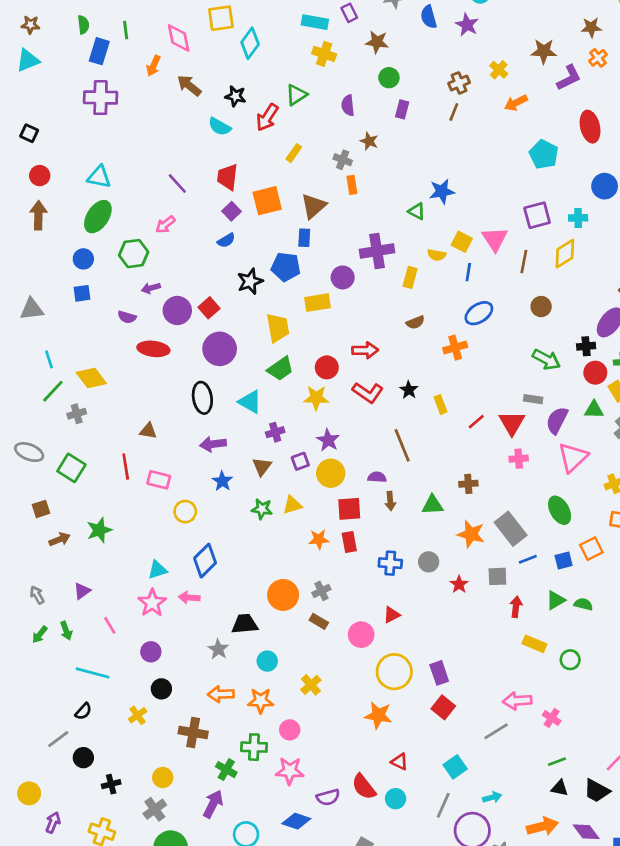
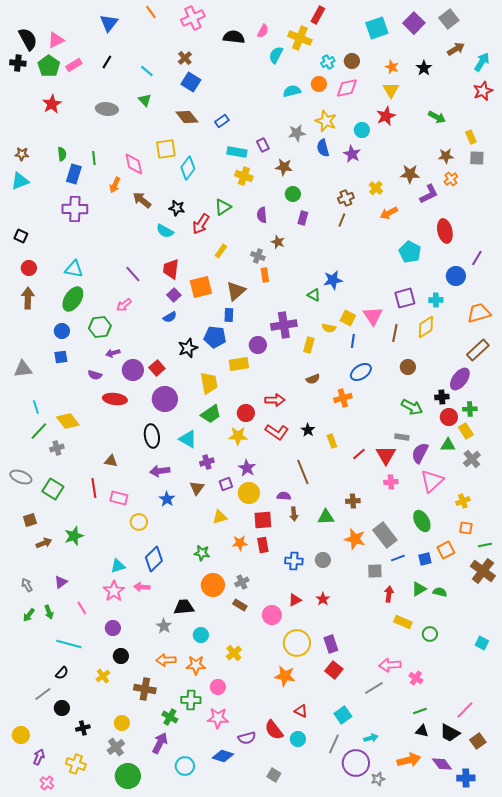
green star: (262, 509) -> (202, 553), moved
red star: (459, 584) -> (323, 599), moved

